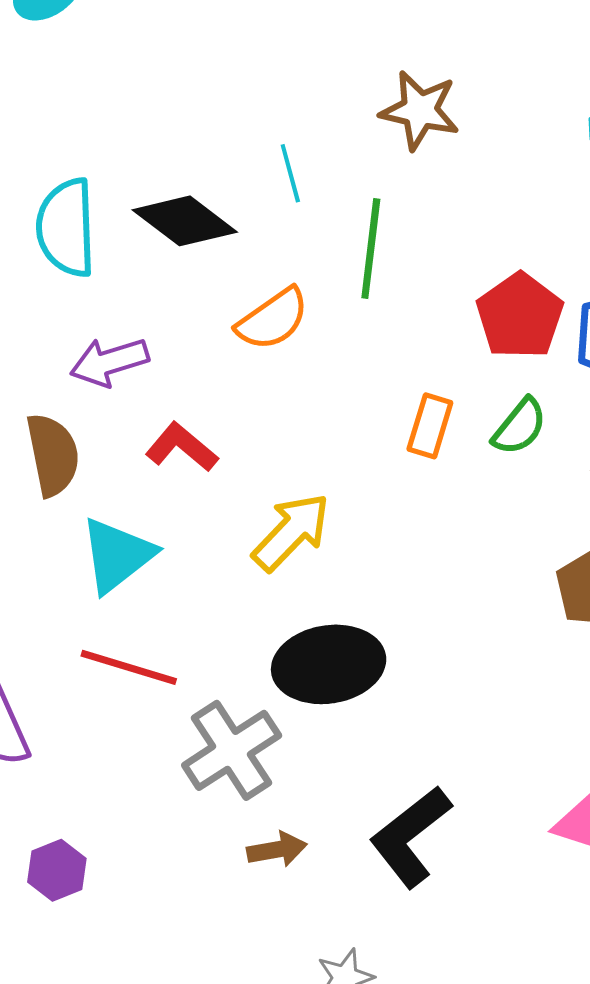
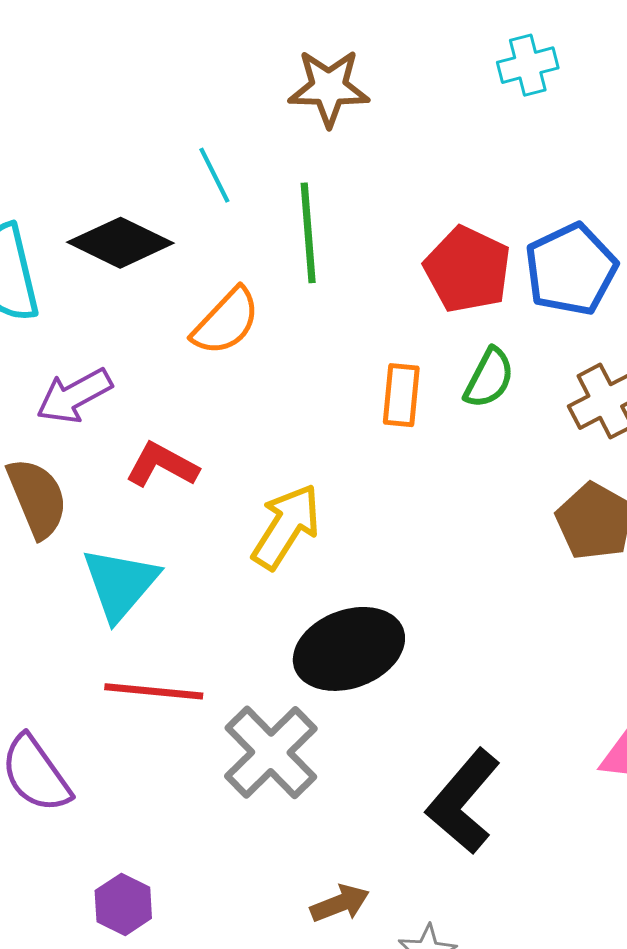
brown arrow: (277, 850) -> (340, 903), moved

